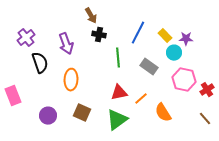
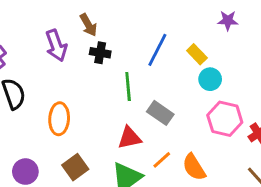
purple star: (186, 39) -> (228, 21), moved
purple arrow: (66, 44) -> (56, 45), moved
gray rectangle: (149, 67) -> (160, 113), moved
orange line: (141, 99) -> (162, 160), moved
brown square: (82, 113) -> (75, 167), turned 30

